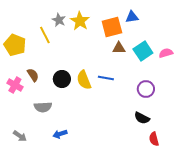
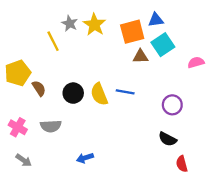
yellow pentagon: (15, 45) -> (18, 73), moved, turned 30
cyan square: (143, 51) -> (163, 45), moved
pink cross: (15, 85) -> (18, 127), moved
blue arrow: (60, 134) -> (85, 158), moved

